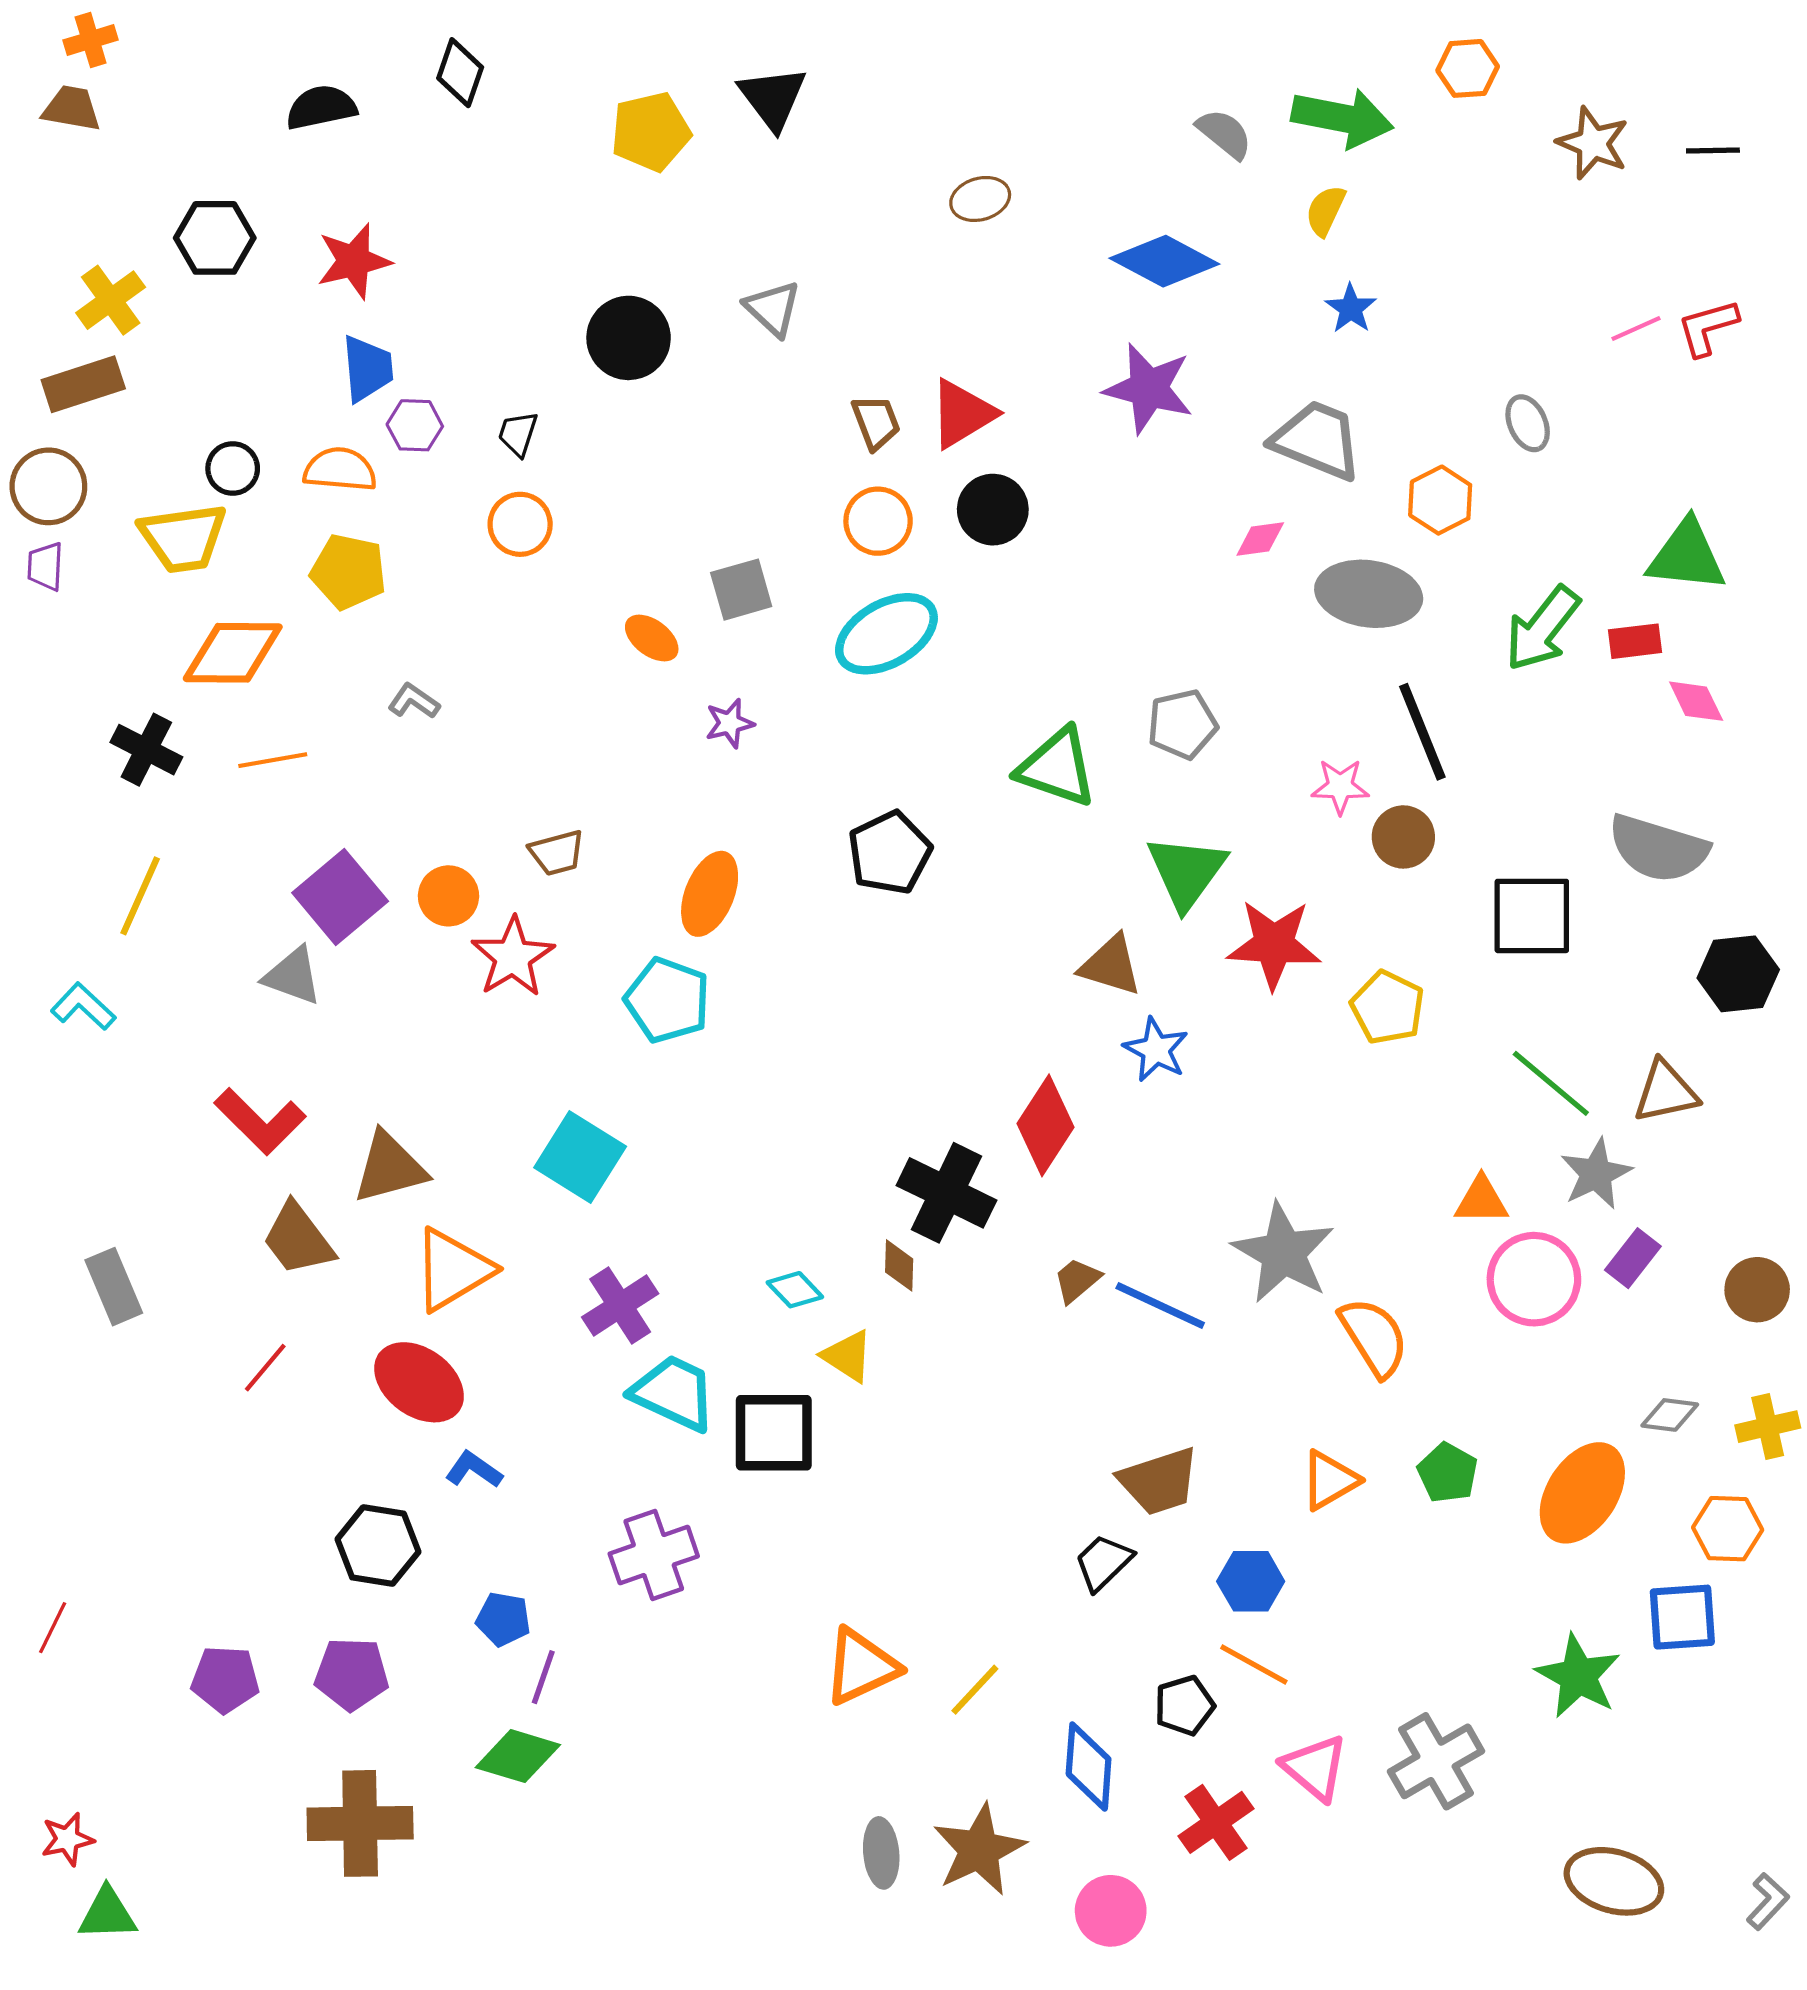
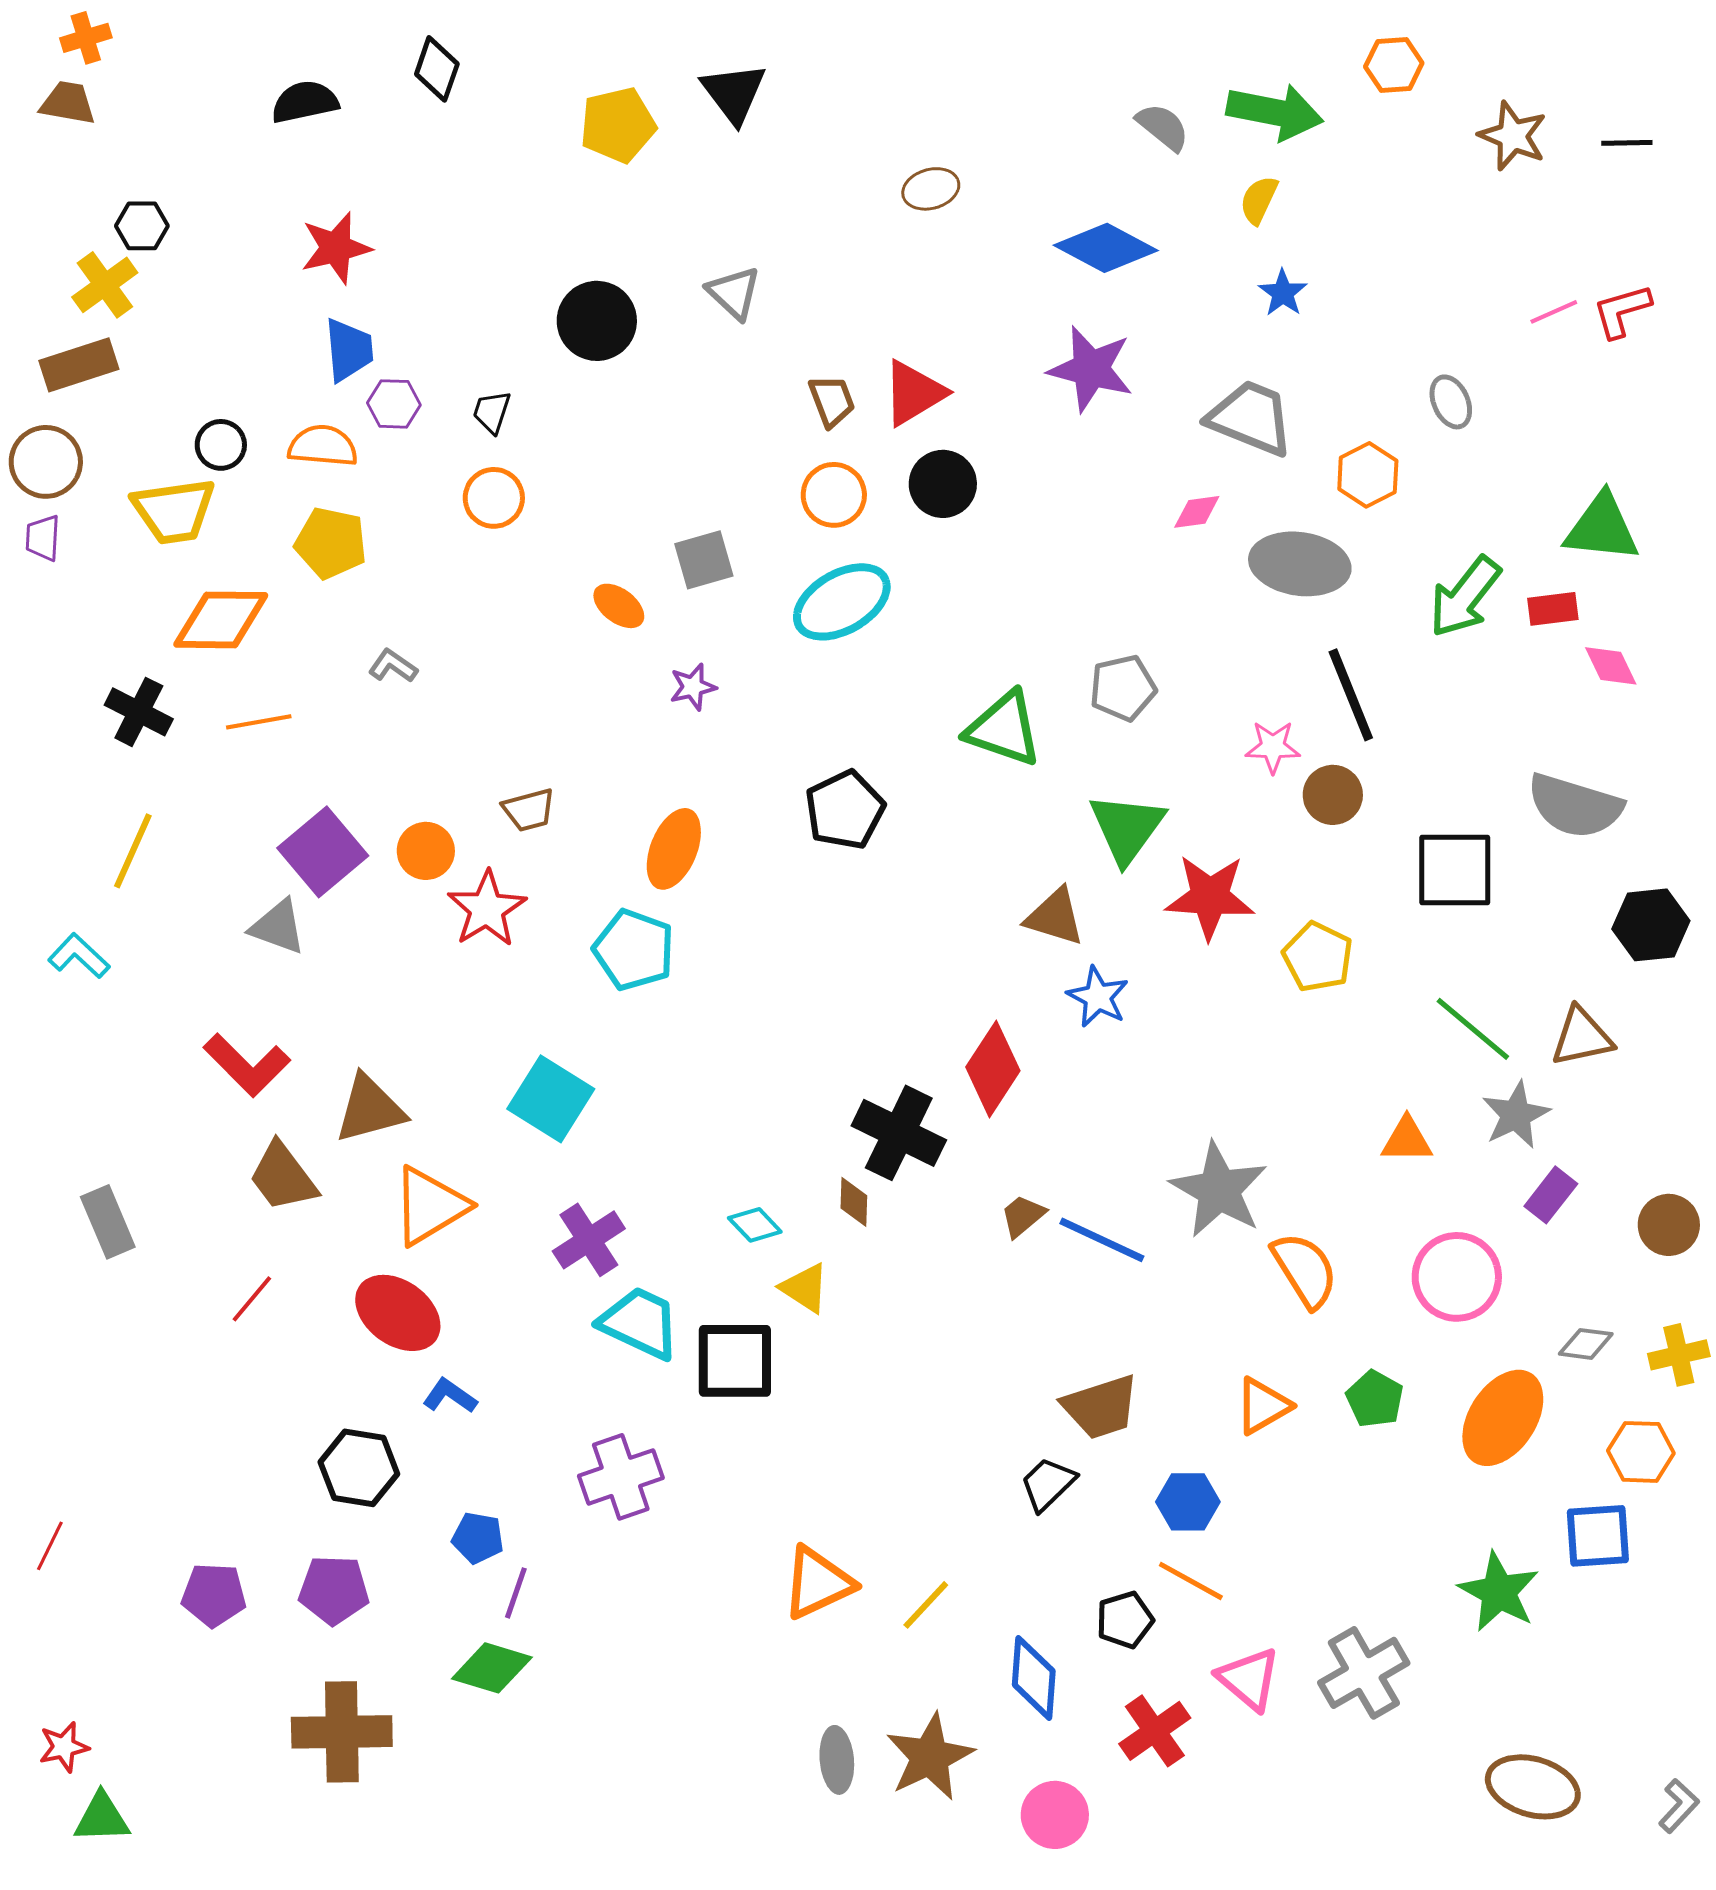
black hexagon: (215, 238) -> (142, 226), moved, size x0.7
pink circle: (1534, 1279) -> (1457, 1277), moved

